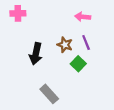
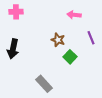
purple line: (86, 42) -> (91, 38), moved
black arrow: (36, 54) -> (13, 49), moved

